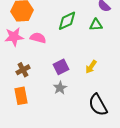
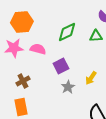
purple square: (61, 67) -> (61, 66), moved
gray star: (60, 88) -> (68, 87), moved

